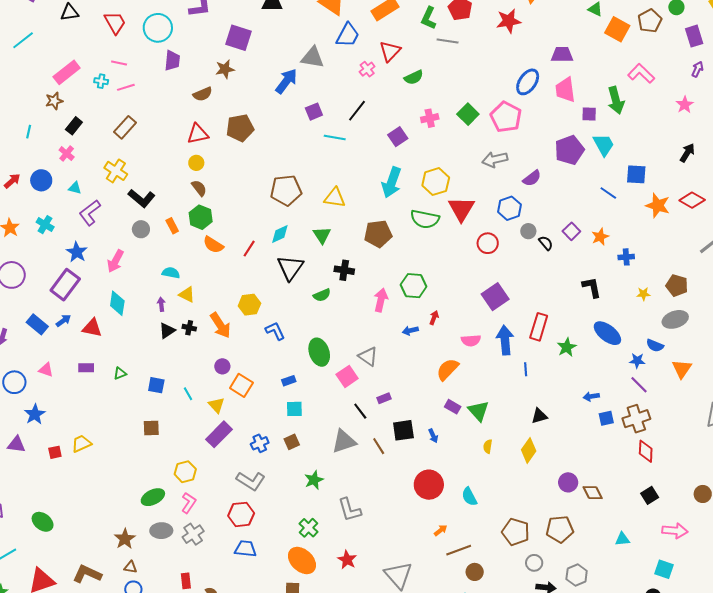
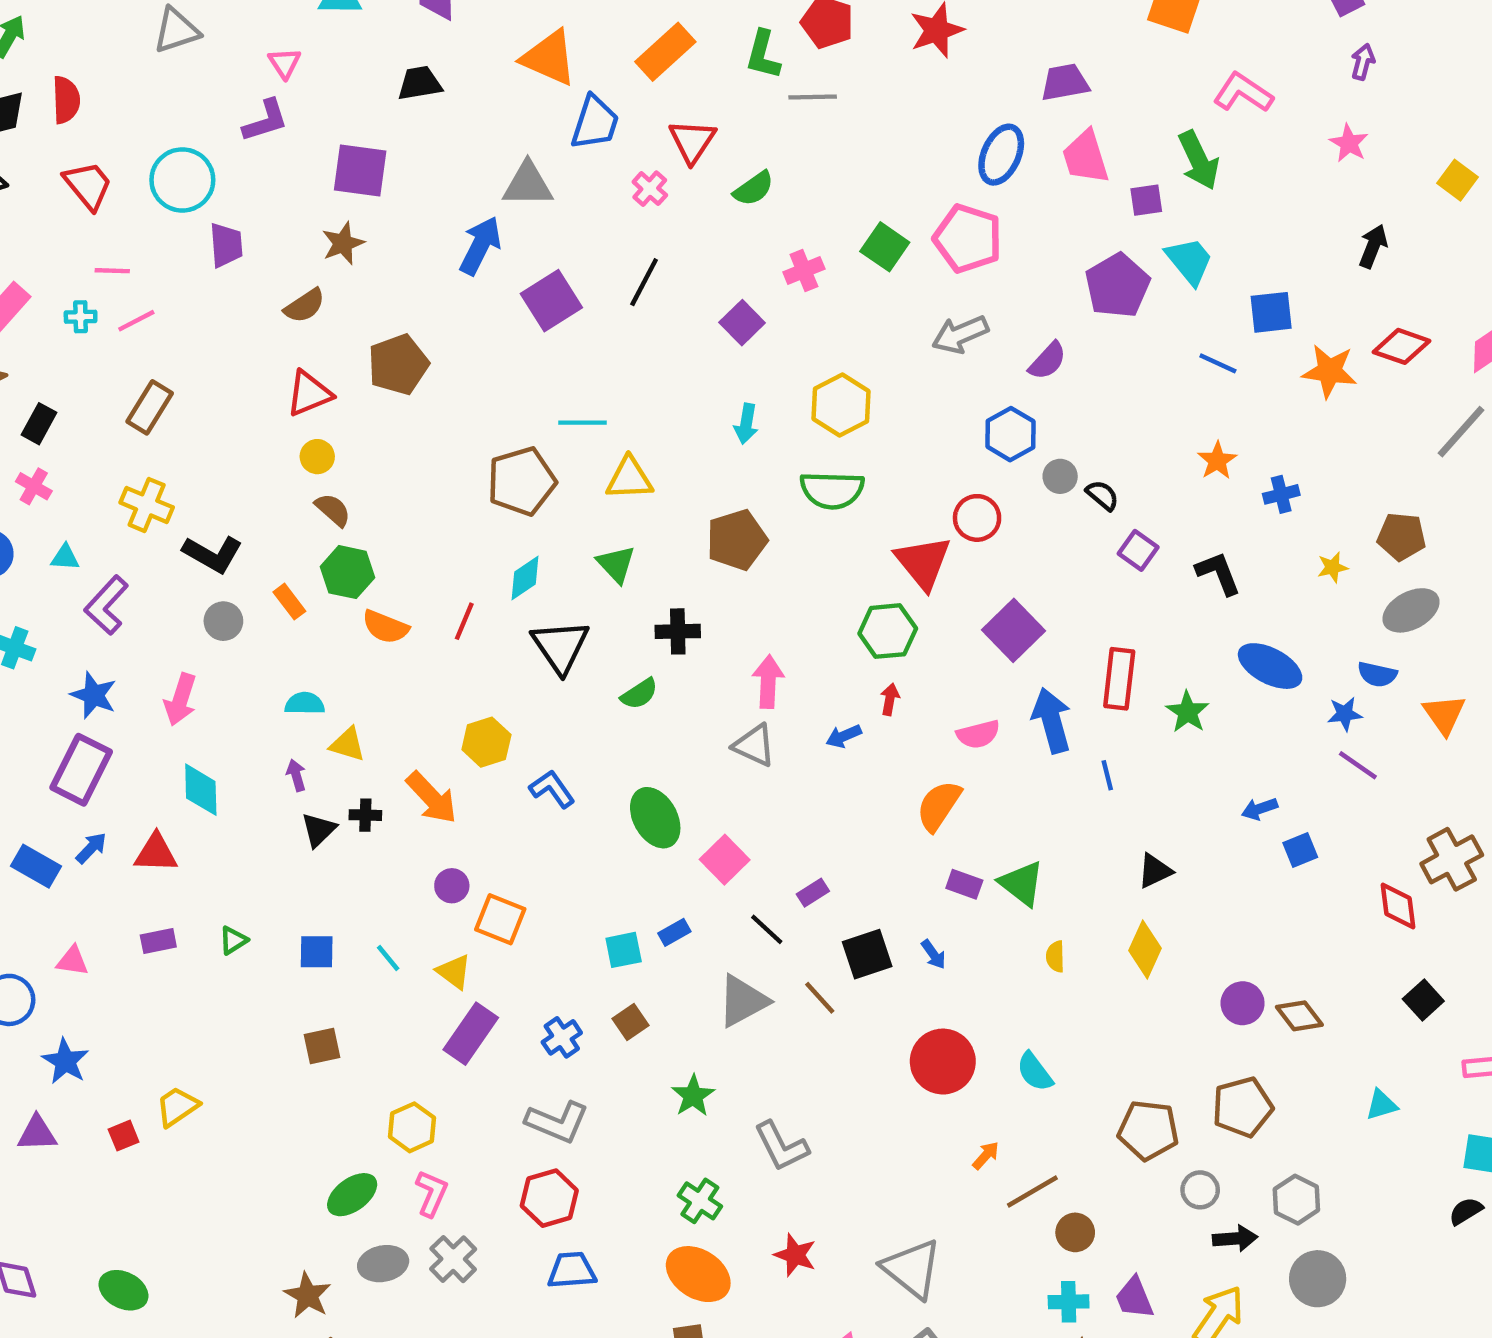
purple square: (314, 112) -> (551, 301), size x1.5
cyan line: (335, 138) -> (583, 423), moved
cyan arrow: (392, 182) -> (746, 424), size x0.6
red triangle: (461, 209) -> (923, 562), moved
purple square: (571, 231) -> (1138, 550), moved
green hexagon: (414, 286) -> (888, 631), moved
gray triangle: (368, 356) -> (754, 745), moved
blue rectangle: (289, 381) -> (674, 932), moved
brown cross: (636, 419) -> (1452, 859), moved

